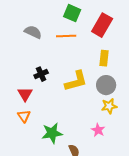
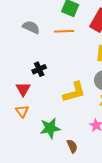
yellow L-shape: (76, 81) -> (74, 92), moved

